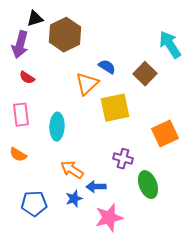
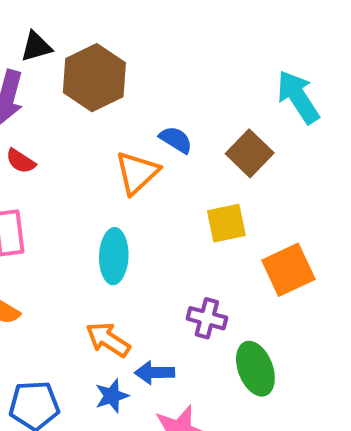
yellow square: (115, 108) -> (226, 223), moved, size x0.7
cyan ellipse: (57, 127) -> (114, 256), moved

